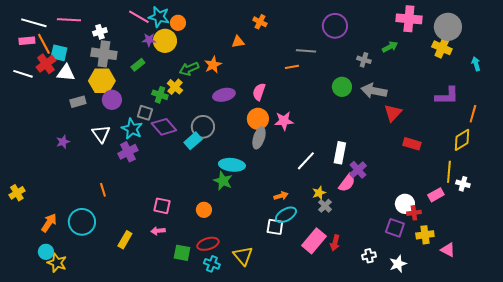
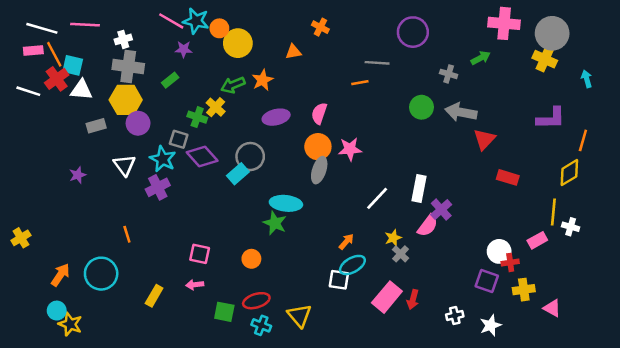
yellow circle: (165, 41) -> (238, 43), moved
orange arrow: (281, 196) -> (346, 242), turned -32

